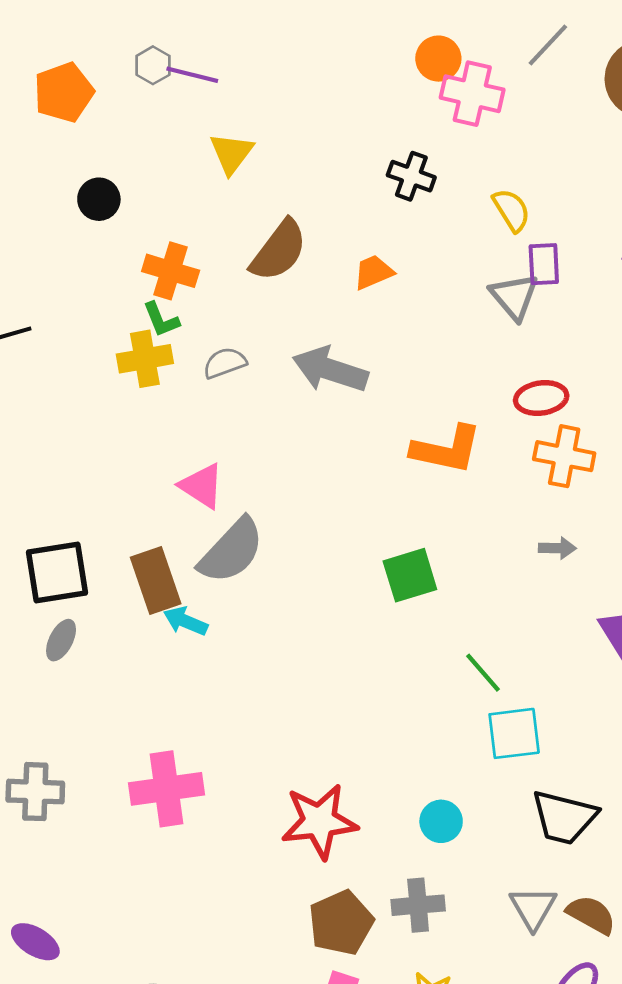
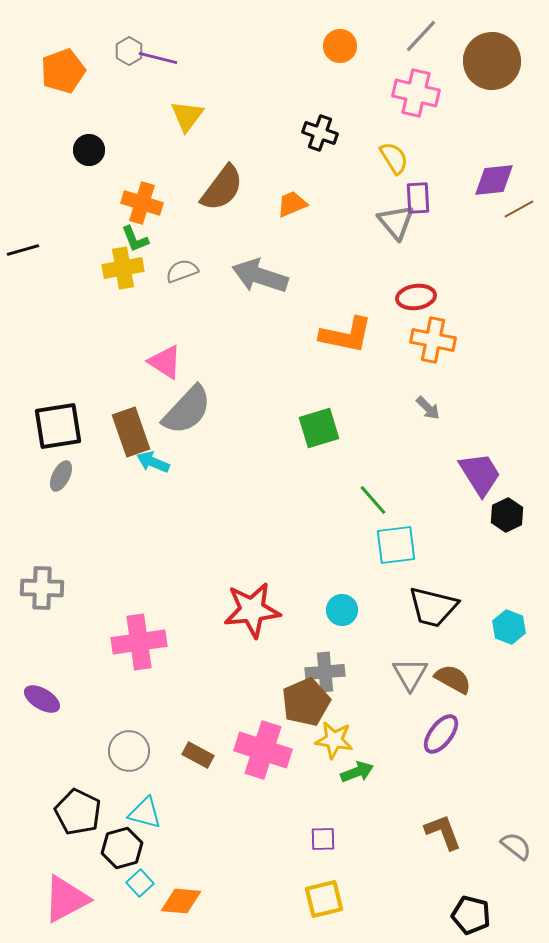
pink cross: (472, 94) -> (416, 93), moved
gray arrow: (557, 548) -> (428, 408), turned 44
pink cross: (167, 789) -> (139, 642), moved
brown pentagon: (341, 923) -> (306, 702), moved

